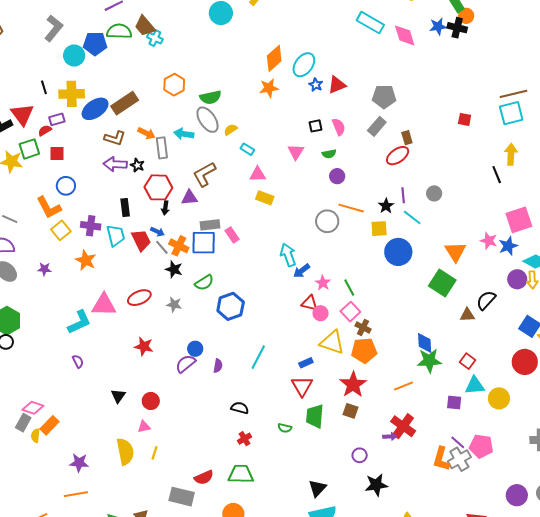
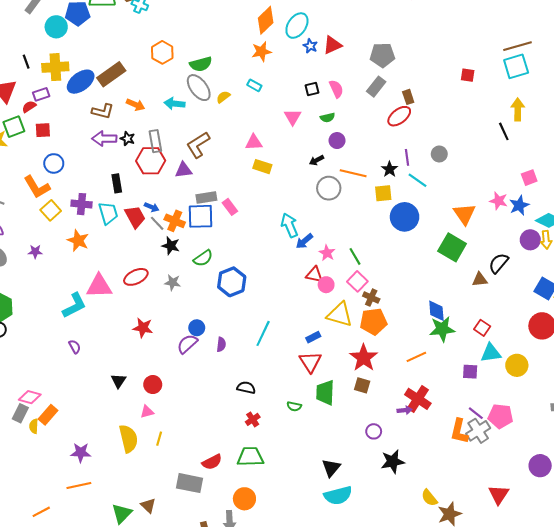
gray rectangle: (162, 148) -> (155, 141), moved
cyan rectangle: (247, 149) -> (254, 85), moved
black arrow: (165, 208) -> (316, 160), moved, turned 56
pink square: (519, 220) -> (529, 178), size x0.6

